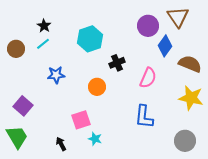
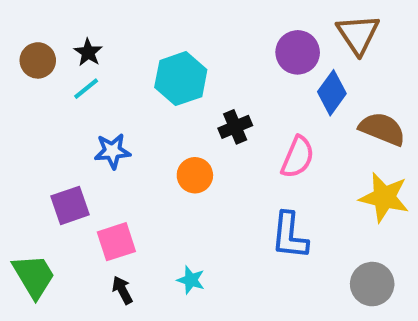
brown circle: (16, 49) -> (38, 60), moved
purple square: (23, 106) -> (70, 205), moved, turned 30
pink square: (81, 120) -> (116, 242), moved

